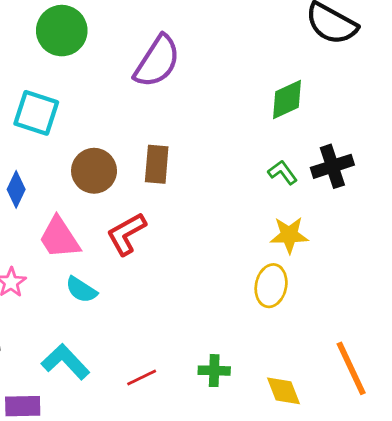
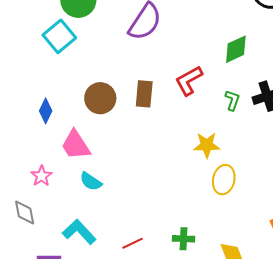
cyan square: (36, 113) -> (59, 36), moved, turned 32
green L-shape: (283, 172) -> (232, 100), turned 55
red L-shape: (126, 234) -> (189, 81), moved
yellow star: (289, 235) -> (207, 145), moved

